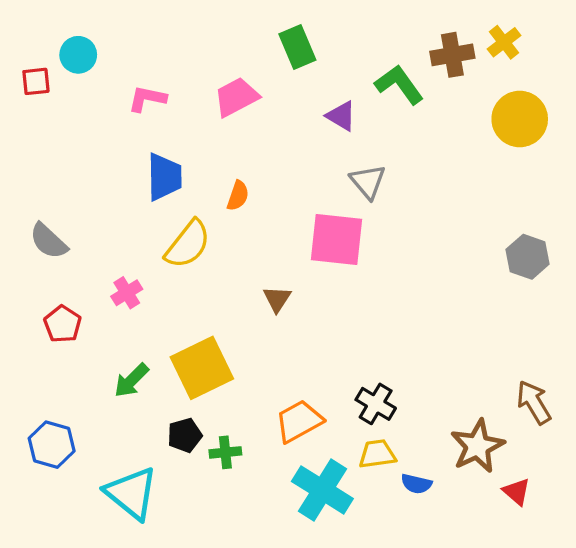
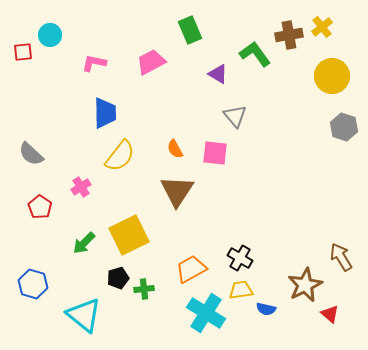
orange semicircle: (238, 196) -> (175, 149), moved, turned 132
pink square: (337, 240) -> (215, 153), size x0.7
gray hexagon: (528, 257) -> (344, 127), moved
brown triangle: (277, 299) -> (177, 191), size x1.8

